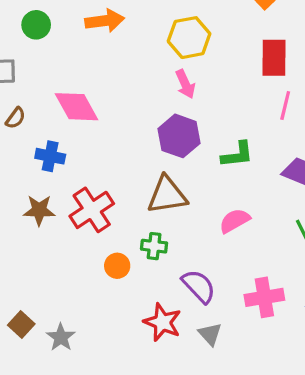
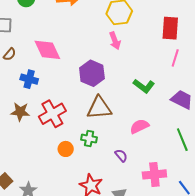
purple hexagon: (179, 136) -> (92, 73), moved
green L-shape: (237, 155) -> (144, 86), turned 40
purple semicircle: (199, 286) -> (121, 156), moved, size x0.6

